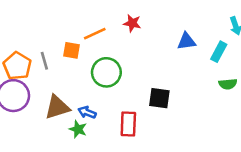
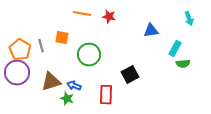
orange line: (95, 34) -> (82, 14), moved, turned 36
cyan rectangle: (219, 52) -> (175, 49), moved
black square: (159, 98) -> (130, 75), turned -36

